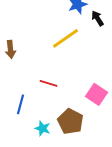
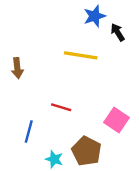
yellow line: (66, 38) -> (81, 55), turned 44

